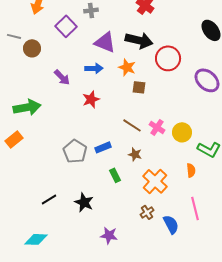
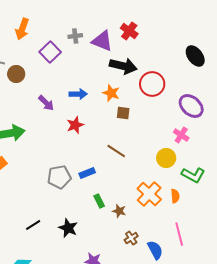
purple triangle: (105, 42) -> (102, 41), moved
pink cross: (157, 127) -> (181, 135), moved
gray pentagon: (75, 151) -> (59, 177), turned 30
brown star: (135, 154) -> (119, 211), moved
orange cross: (155, 181) -> (149, 194), moved

